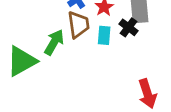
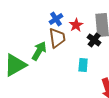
cyan rectangle: (104, 35) -> (83, 65), moved

